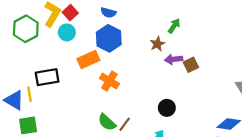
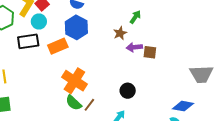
brown square: (191, 65) -> (150, 52), turned 32
black rectangle: (47, 77) -> (28, 41), moved
orange cross: (109, 81) -> (74, 81), moved, size x1.4

